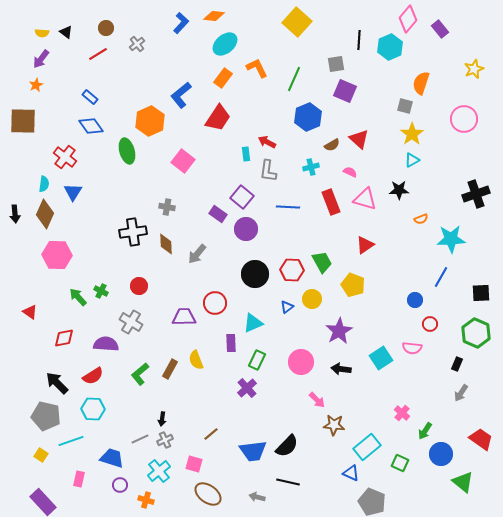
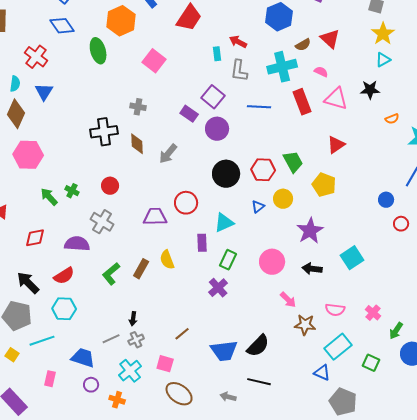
cyan cross: (311, 167) -> (282, 67), size x1.8
pink semicircle: (412, 348) -> (335, 310), moved

